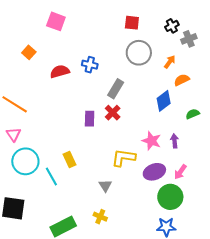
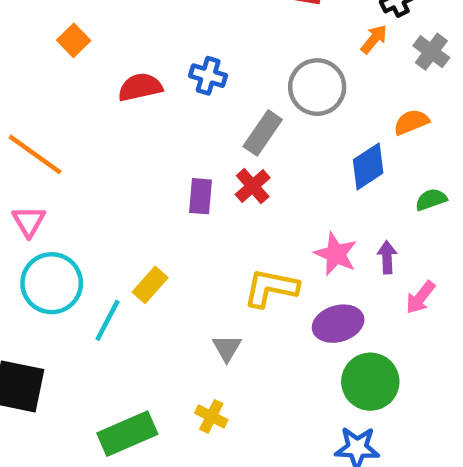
gray cross: (189, 39) -> (431, 52), moved, turned -35
gray circle: (139, 53) -> (317, 87), moved
orange arrow: (170, 62) -> (374, 39), moved
yellow rectangle: (69, 160) -> (150, 285), turned 63
pink arrow: (180, 172) -> (420, 297), moved
cyan line: (51, 176) -> (108, 320), turned 54

